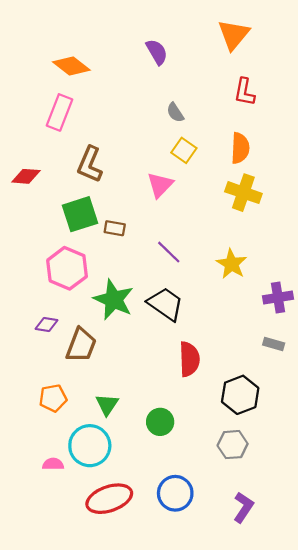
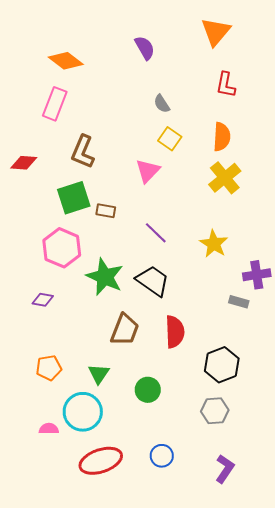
yellow cross: (243, 193) -> (225, 178), turned 32
gray rectangle: (274, 344) -> (239, 302), moved
brown trapezoid: (81, 345) -> (125, 330), moved
blue circle: (175, 493) -> (162, 456), size x0.7

